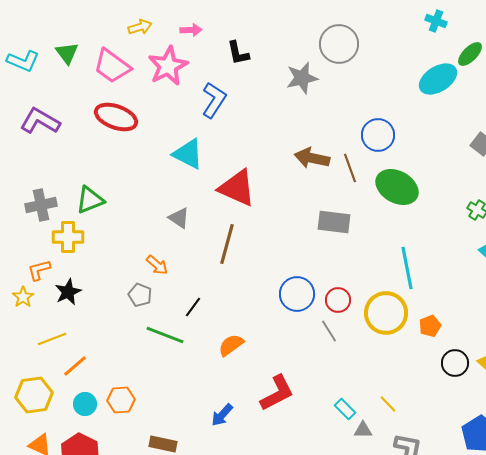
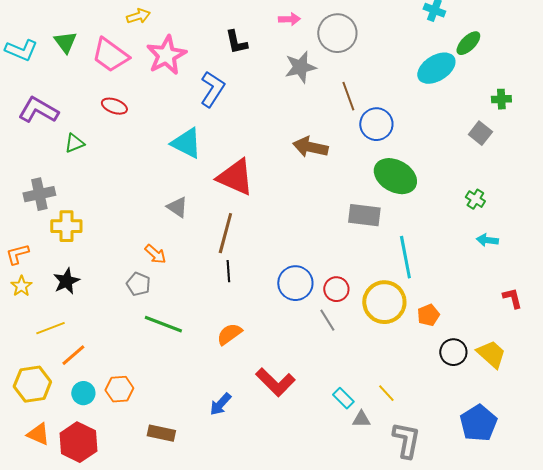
pink arrow: (191, 30) -> (289, 19), moved
red ellipse: (116, 117) -> (114, 106), size x0.6
brown line: (350, 168) -> (348, 96), moved
green triangle: (90, 200) -> (74, 143), moved, size x0.7
gray rectangle: (334, 222) -> (364, 215), moved
orange L-shape: (39, 270) -> (17, 254), moved
black line: (193, 307) -> (228, 271), moved, turned -40
red L-shape: (277, 393) -> (275, 382), turned 72

